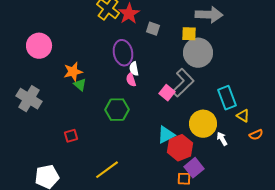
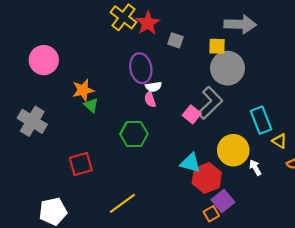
white semicircle: (134, 69) -> (154, 87), turned -88
cyan triangle: (166, 135) -> (191, 163), turned 42
red square: (71, 136) -> (81, 164), size x1.5
orange square: (184, 179) -> (211, 214), turned -32

